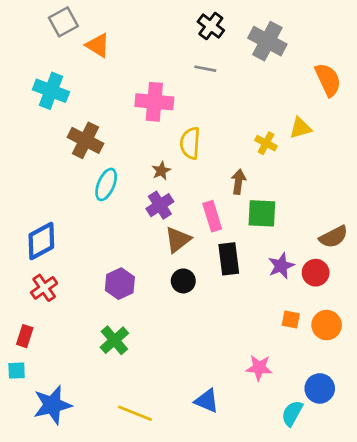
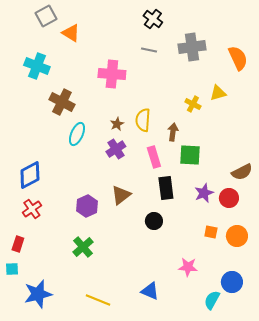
gray cross: (267, 41) -> (192, 47), moved, turned -36
yellow semicircle: (190, 143) -> (143, 120), moved
brown triangle: (178, 240) -> (121, 195), moved
black circle: (183, 281) -> (154, 221), moved

